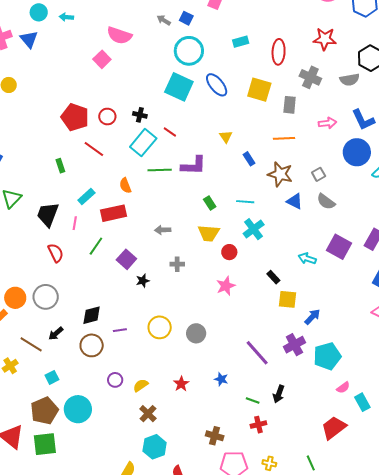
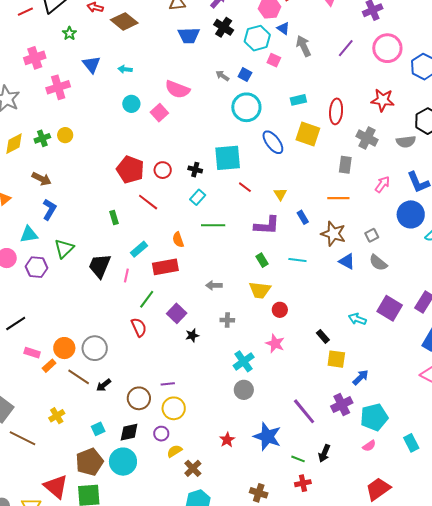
cyan circle: (39, 12) -> (131, 104), moved
blue triangle: (29, 39) -> (91, 65), moved
cyan square: (179, 87) -> (228, 158), moved, turned -32
yellow square: (259, 90) -> (308, 134), moved
pink arrow: (327, 123) -> (382, 184), turned -48
red line: (170, 132) -> (245, 187), moved
cyan rectangle: (143, 143) -> (198, 197), size x0.6
purple L-shape: (194, 165) -> (267, 225), moved
cyan cross: (254, 229) -> (244, 361), moved
red semicircle: (56, 253) -> (139, 327), moved
pink star: (226, 286) -> (275, 343), turned -30
black diamond: (92, 315) -> (129, 432), moved
yellow circle: (160, 327) -> (174, 408), moved
brown line: (31, 344) -> (79, 377), moved
blue star: (221, 379) -> (267, 436), size x2.0
yellow semicircle: (141, 385) -> (174, 451), moved
pink semicircle: (343, 388) -> (369, 446), moved
cyan rectangle: (362, 402) -> (411, 443), moved

